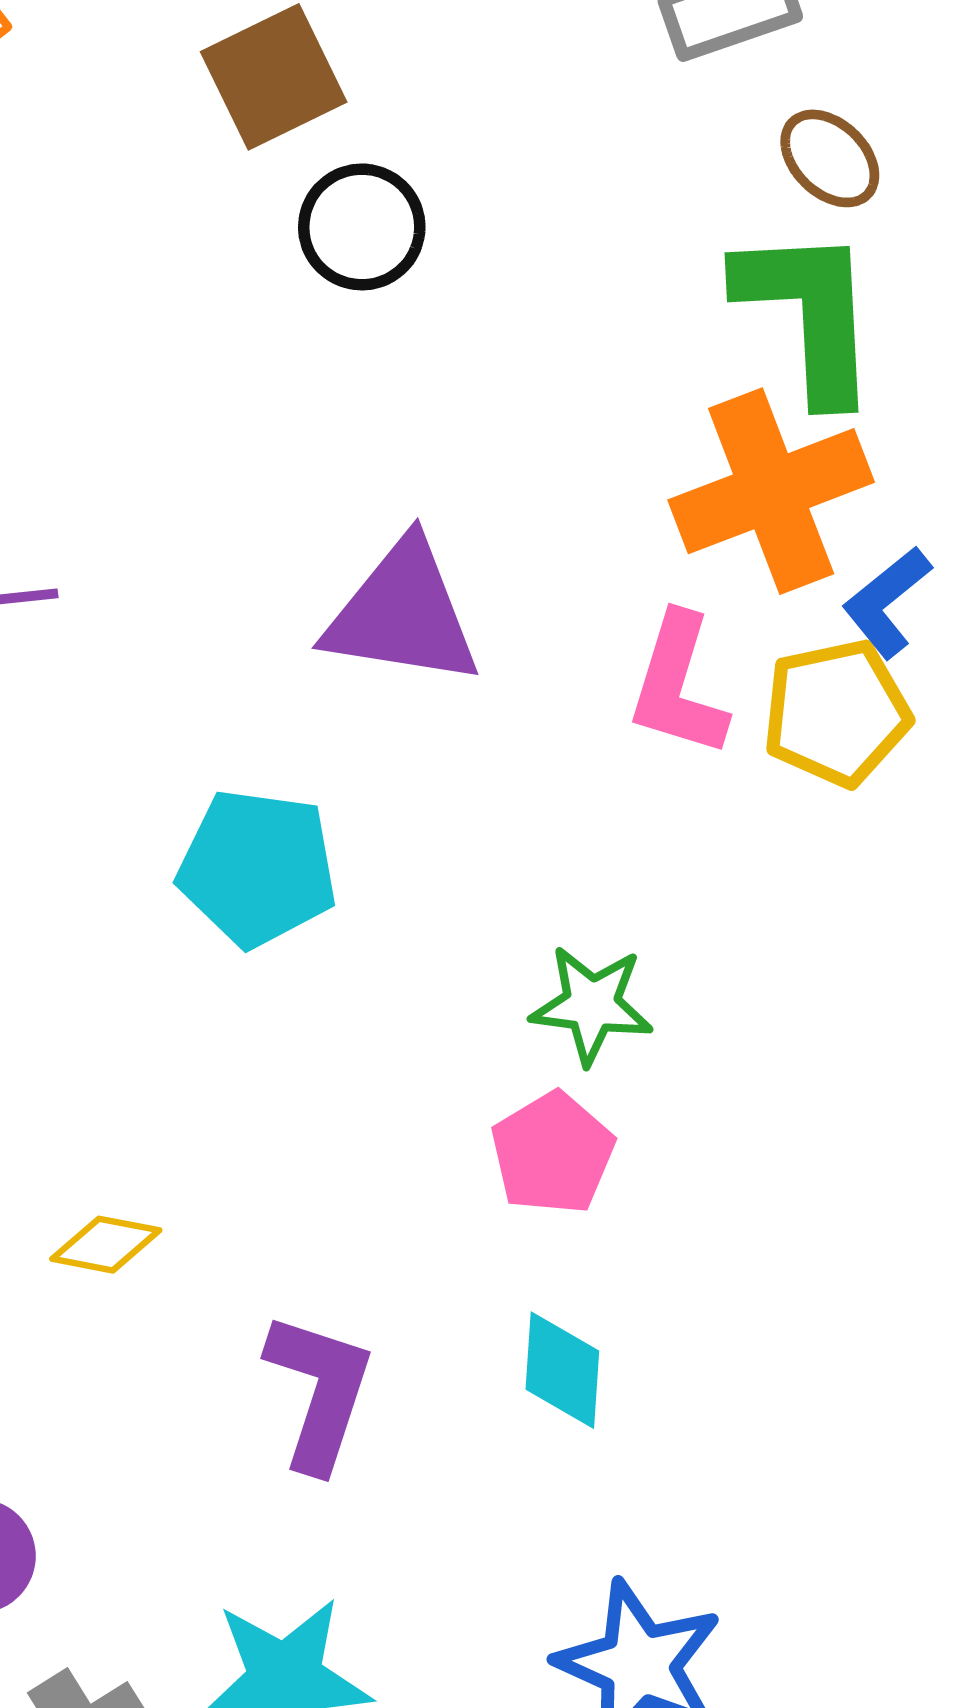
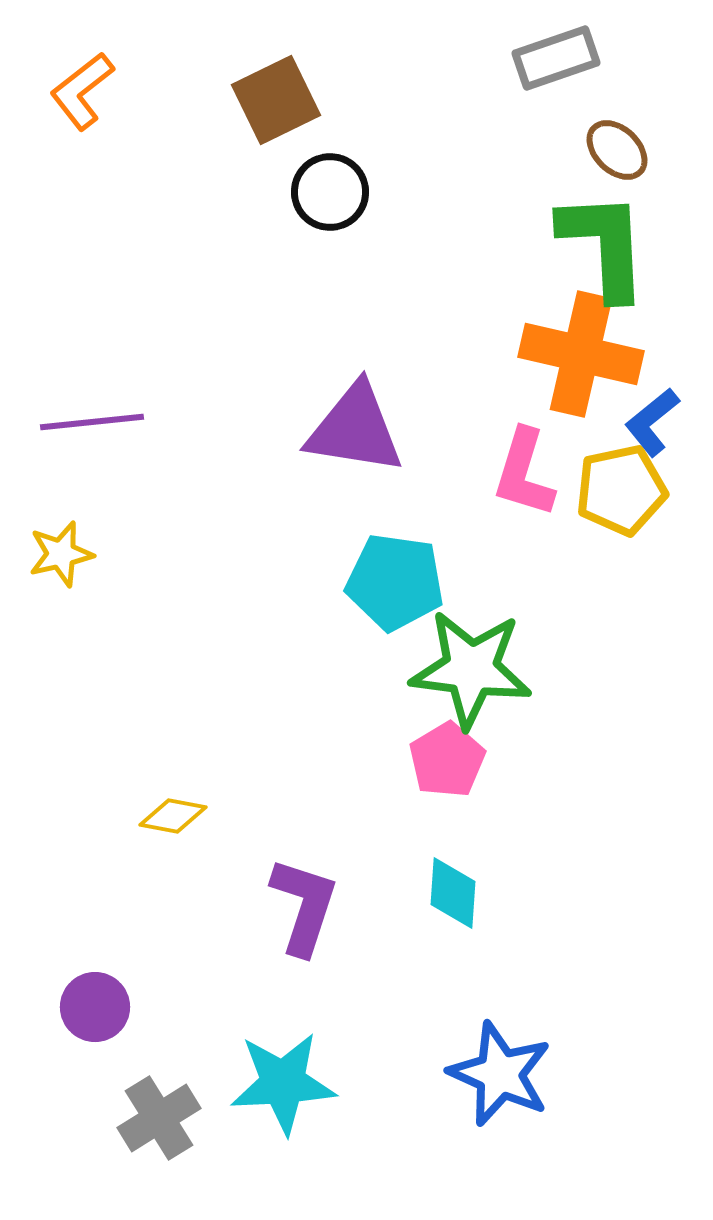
orange cross: (771, 491) -> (581, 354), turned 34
cyan pentagon: (257, 868) -> (395, 582), moved
green star: (592, 1005) -> (471, 669), size x1.6

